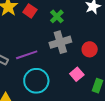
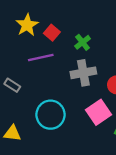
purple line: (27, 55) -> (41, 58), moved
pink square: (77, 74) -> (98, 112), size x1.5

